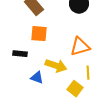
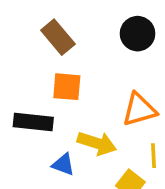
black rectangle: (20, 54) -> (33, 122), size x1.5

